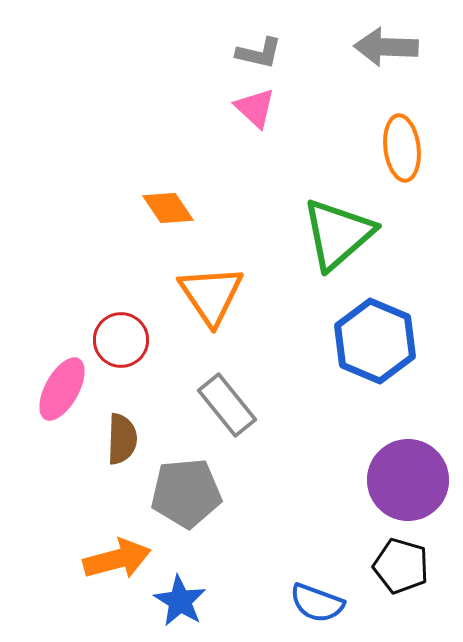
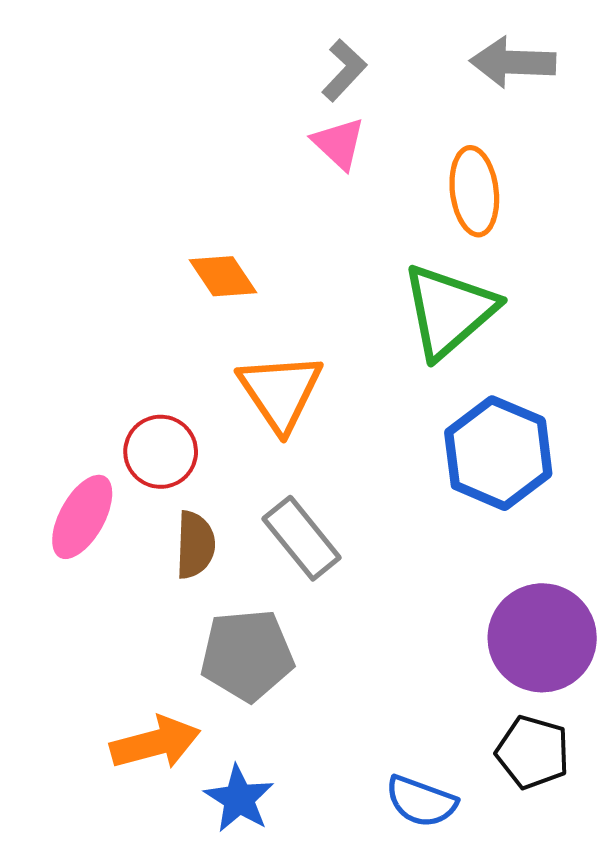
gray L-shape: (259, 53) -> (344, 70), turned -60
orange ellipse: (402, 148) -> (474, 191), moved
brown semicircle: (122, 439) -> (195, 545), moved

